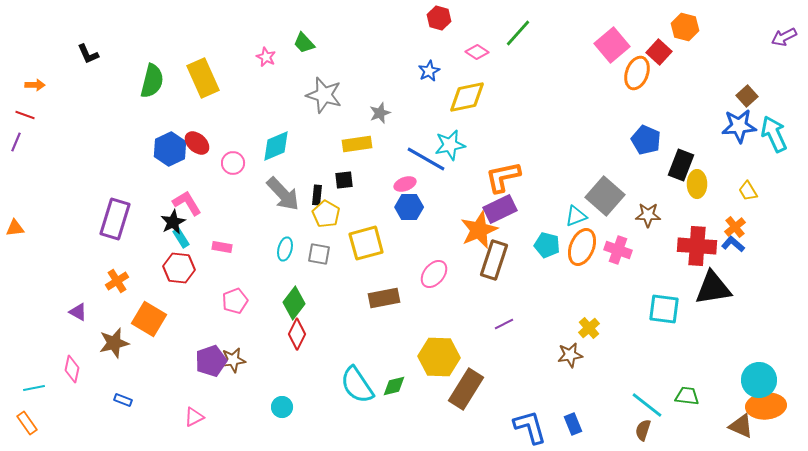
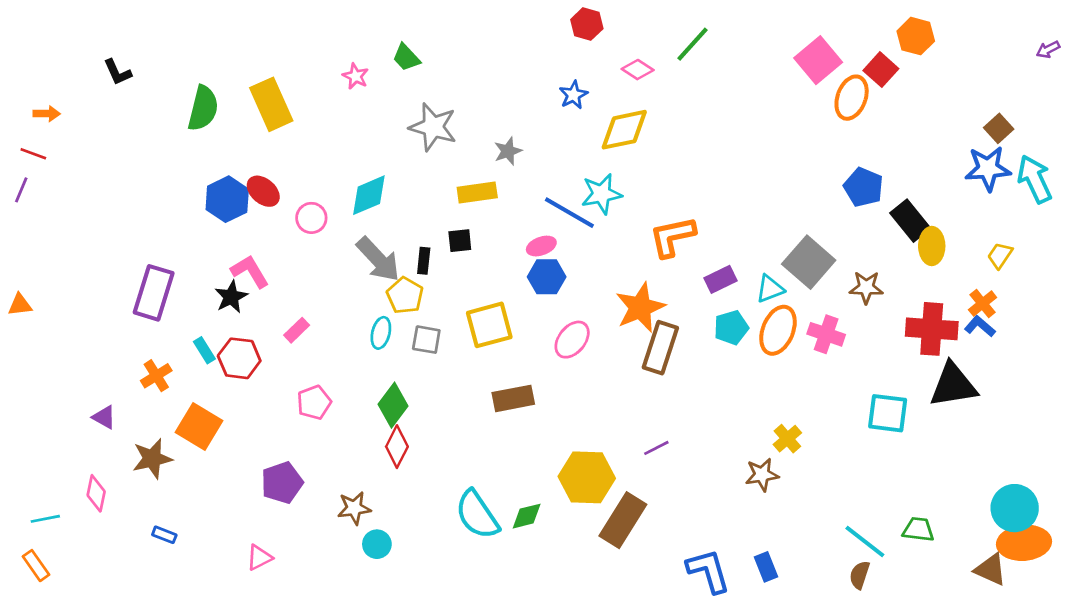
purple arrow: (784, 37) -> (1048, 49), size x0.7
black rectangle: (681, 165) -> (910, 221), turned -60
yellow trapezoid: (748, 191) -> (1000, 255), turned 65
purple rectangle: (500, 209) -> (720, 279), moved, size x0.7
yellow pentagon: (326, 214) -> (405, 295), moved
cyan rectangle: (181, 238) -> (204, 350), moved
cyan pentagon: (547, 245) -> (731, 328), turned -30
pink rectangle: (222, 247) -> (297, 330), turned -54
pink ellipse: (434, 274) -> (572, 340), moved
purple line: (504, 324) -> (656, 448), moved
brown star: (233, 360) -> (354, 508), moved

